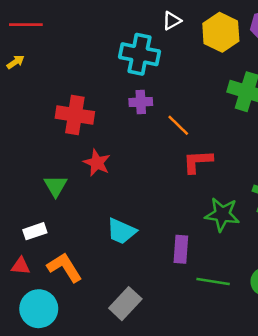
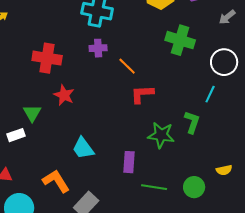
white rectangle: (35, 231) -> (16, 135), moved
cyan trapezoid: (121, 231) -> (83, 148), turned 30
orange L-shape: (65, 267) -> (56, 181), moved

